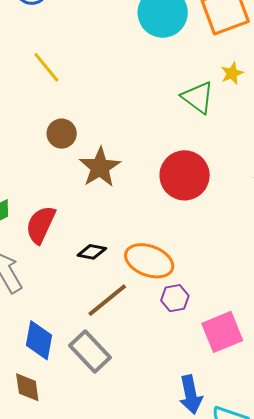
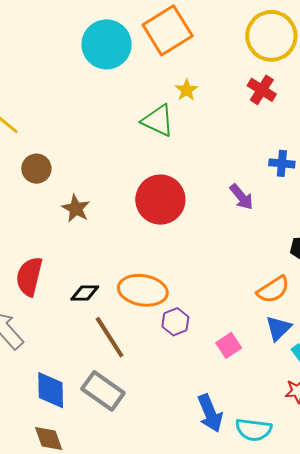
brown circle: (62, 134) -> (36, 169), moved
brown star: (100, 167) -> (76, 208), size x0.7
brown line: (107, 300) -> (110, 337), turned -72
pink square: (222, 332) -> (229, 345), size x0.6

